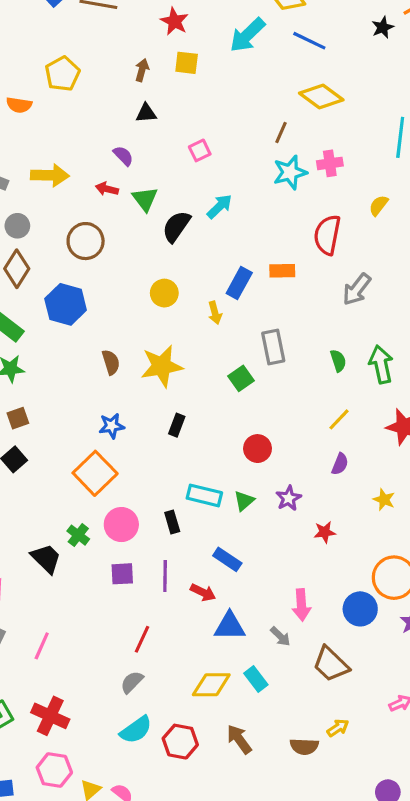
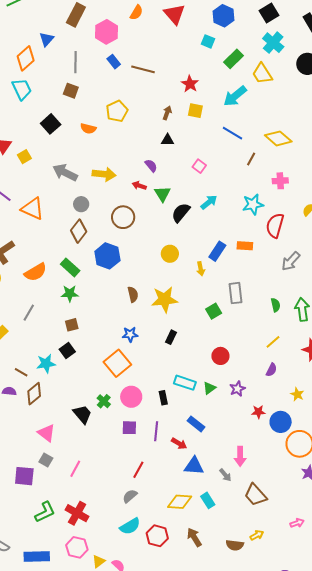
blue line: (309, 41) -> (233, 133), moved
pink square: (200, 150) -> (199, 166), turned -32
cyan star: (290, 172) -> (253, 204), moved
blue circle: (360, 609) -> (281, 422), moved

